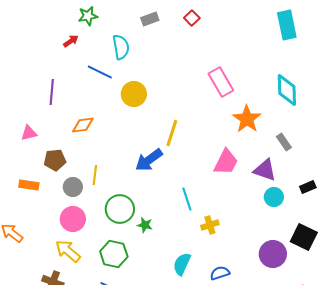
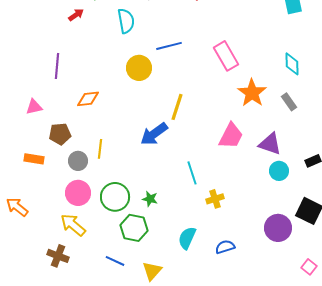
blue line: (100, 72) -> (169, 46), moved, turned -40
cyan diamond: (287, 90) -> (292, 64), size x0.7
gray rectangle: (284, 142) -> (289, 102), moved
green circle: (120, 209) -> (115, 197), moved
green hexagon: (114, 254) -> (134, 228), moved

